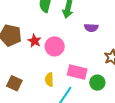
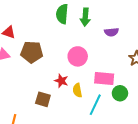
red star: (34, 41) -> (61, 81), moved
green circle: (97, 83) -> (120, 93), moved

